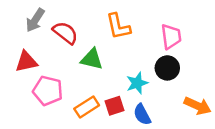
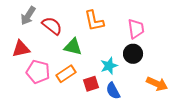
orange rectangle: (87, 107) -> (66, 74), moved

